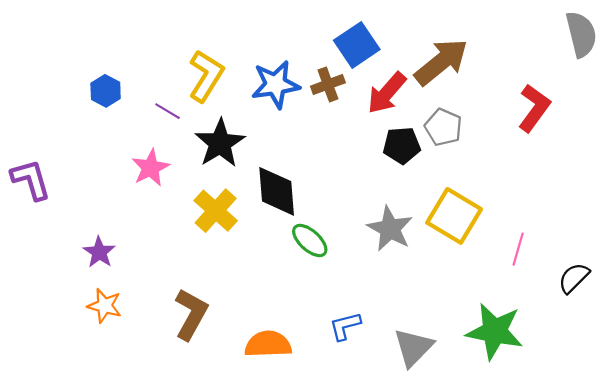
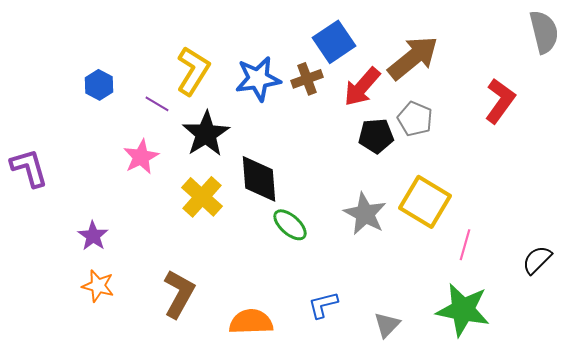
pink line: (518, 249) -> (465, 245), moved
gray triangle: (413, 347) -> (387, 325), size x0.7

